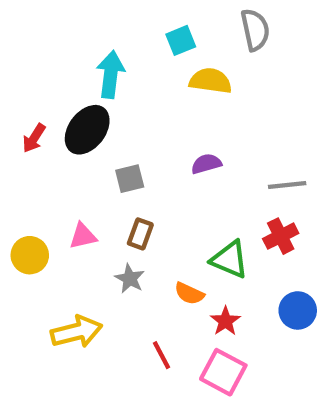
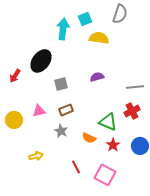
gray semicircle: (255, 30) -> (120, 14), turned 30
cyan arrow: (111, 74) -> (63, 29), moved
red arrow: (34, 138) -> (15, 76), moved
brown rectangle: (140, 234) -> (66, 110), turned 48
red star: (225, 321) -> (113, 145), moved
yellow arrow: (77, 332) -> (36, 156), size x0.6

